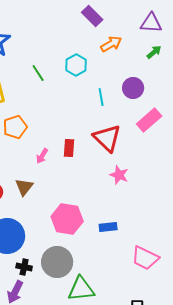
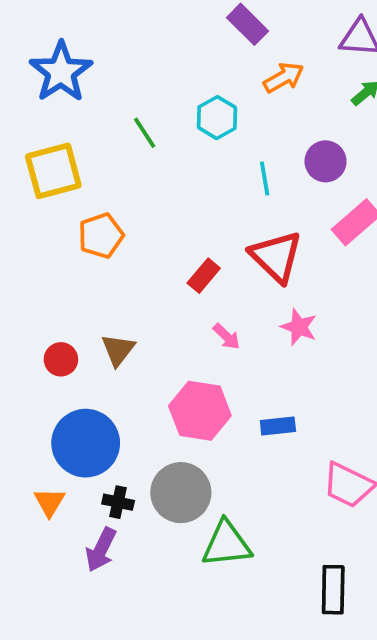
red rectangle: (69, 148) -> (204, 276), turned 36
pink arrow: (42, 156) -> (227, 337), moved, turned -77

